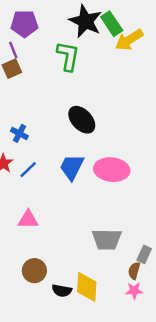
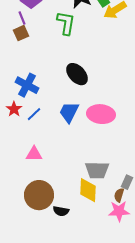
blue cross: (19, 133) -> (27, 85), size x1.6
brown circle: (34, 271) -> (39, 195), size x1.5
yellow diamond: (87, 287) -> (88, 190), moved
pink star: (134, 291) -> (119, 211), size x1.5

